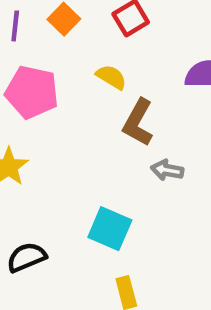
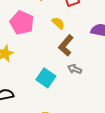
cyan square: (110, 229) -> (46, 78), moved

